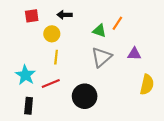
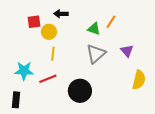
red square: (32, 16) -> (34, 22), moved
purple triangle: (134, 54) -> (127, 51), turned 48
cyan star: (25, 75) -> (24, 71), turned -30
black rectangle: (29, 106) -> (16, 100), moved

